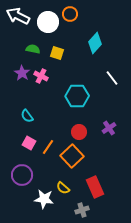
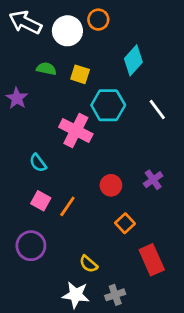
purple star: (22, 73) -> (17, 98), moved
pink cross: (41, 76) -> (76, 131), moved, size x1.6
cyan hexagon: (77, 96) -> (108, 105), moved
orange square: (72, 156) -> (125, 223), moved, size x0.6
red rectangle: (95, 187) -> (152, 260), moved
white star: (44, 199) -> (76, 295), moved

